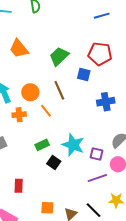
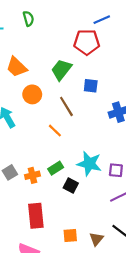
red pentagon: (100, 54) -> (87, 42), moved
orange circle: (30, 92) -> (32, 94), moved
orange cross: (19, 115) -> (32, 175), moved
red rectangle: (19, 186) -> (36, 216), size x1.6

